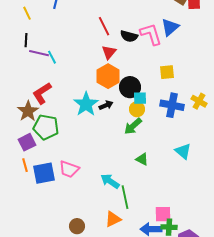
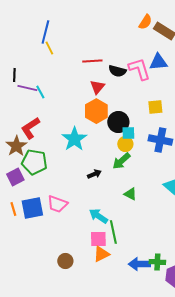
yellow line: (27, 13) -> (49, 48), moved
red line: (104, 26) -> (92, 61), turned -66
blue triangle: (170, 27) -> (158, 62), turned 36
black arrow: (106, 105) -> (94, 174), moved
orange line: (25, 165) -> (13, 209), moved
pink square: (163, 214) -> (98, 239), moved

